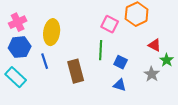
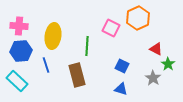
pink cross: (18, 22) -> (19, 26), turned 30
green line: (101, 50) -> (87, 46), moved

